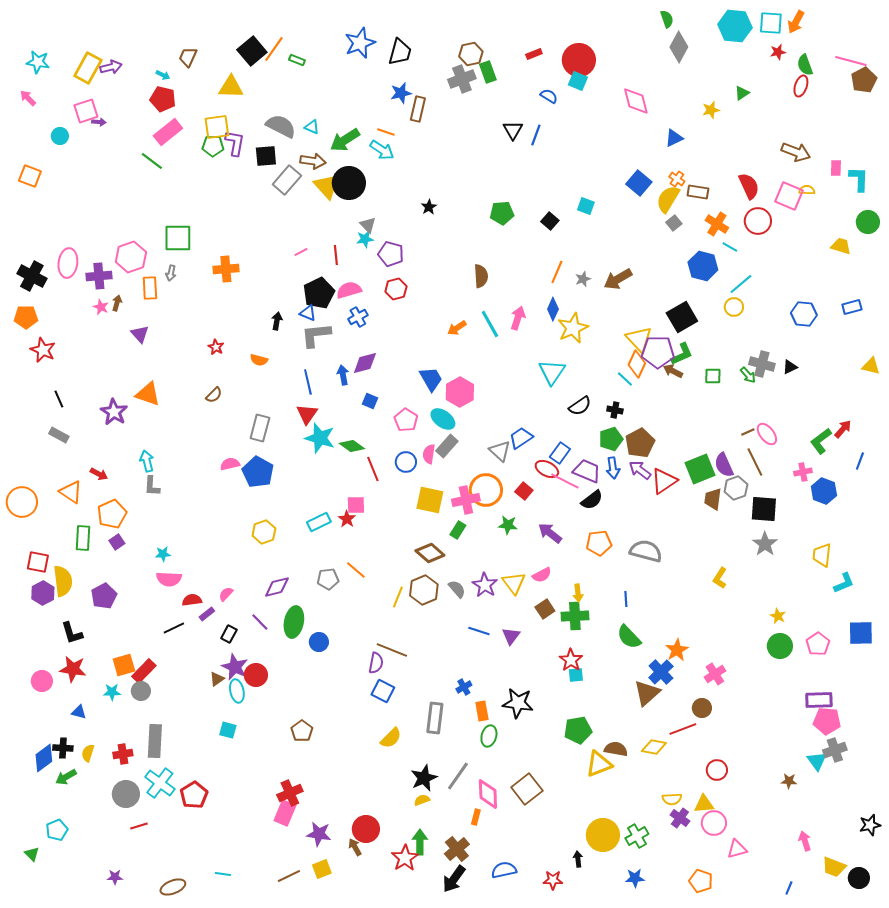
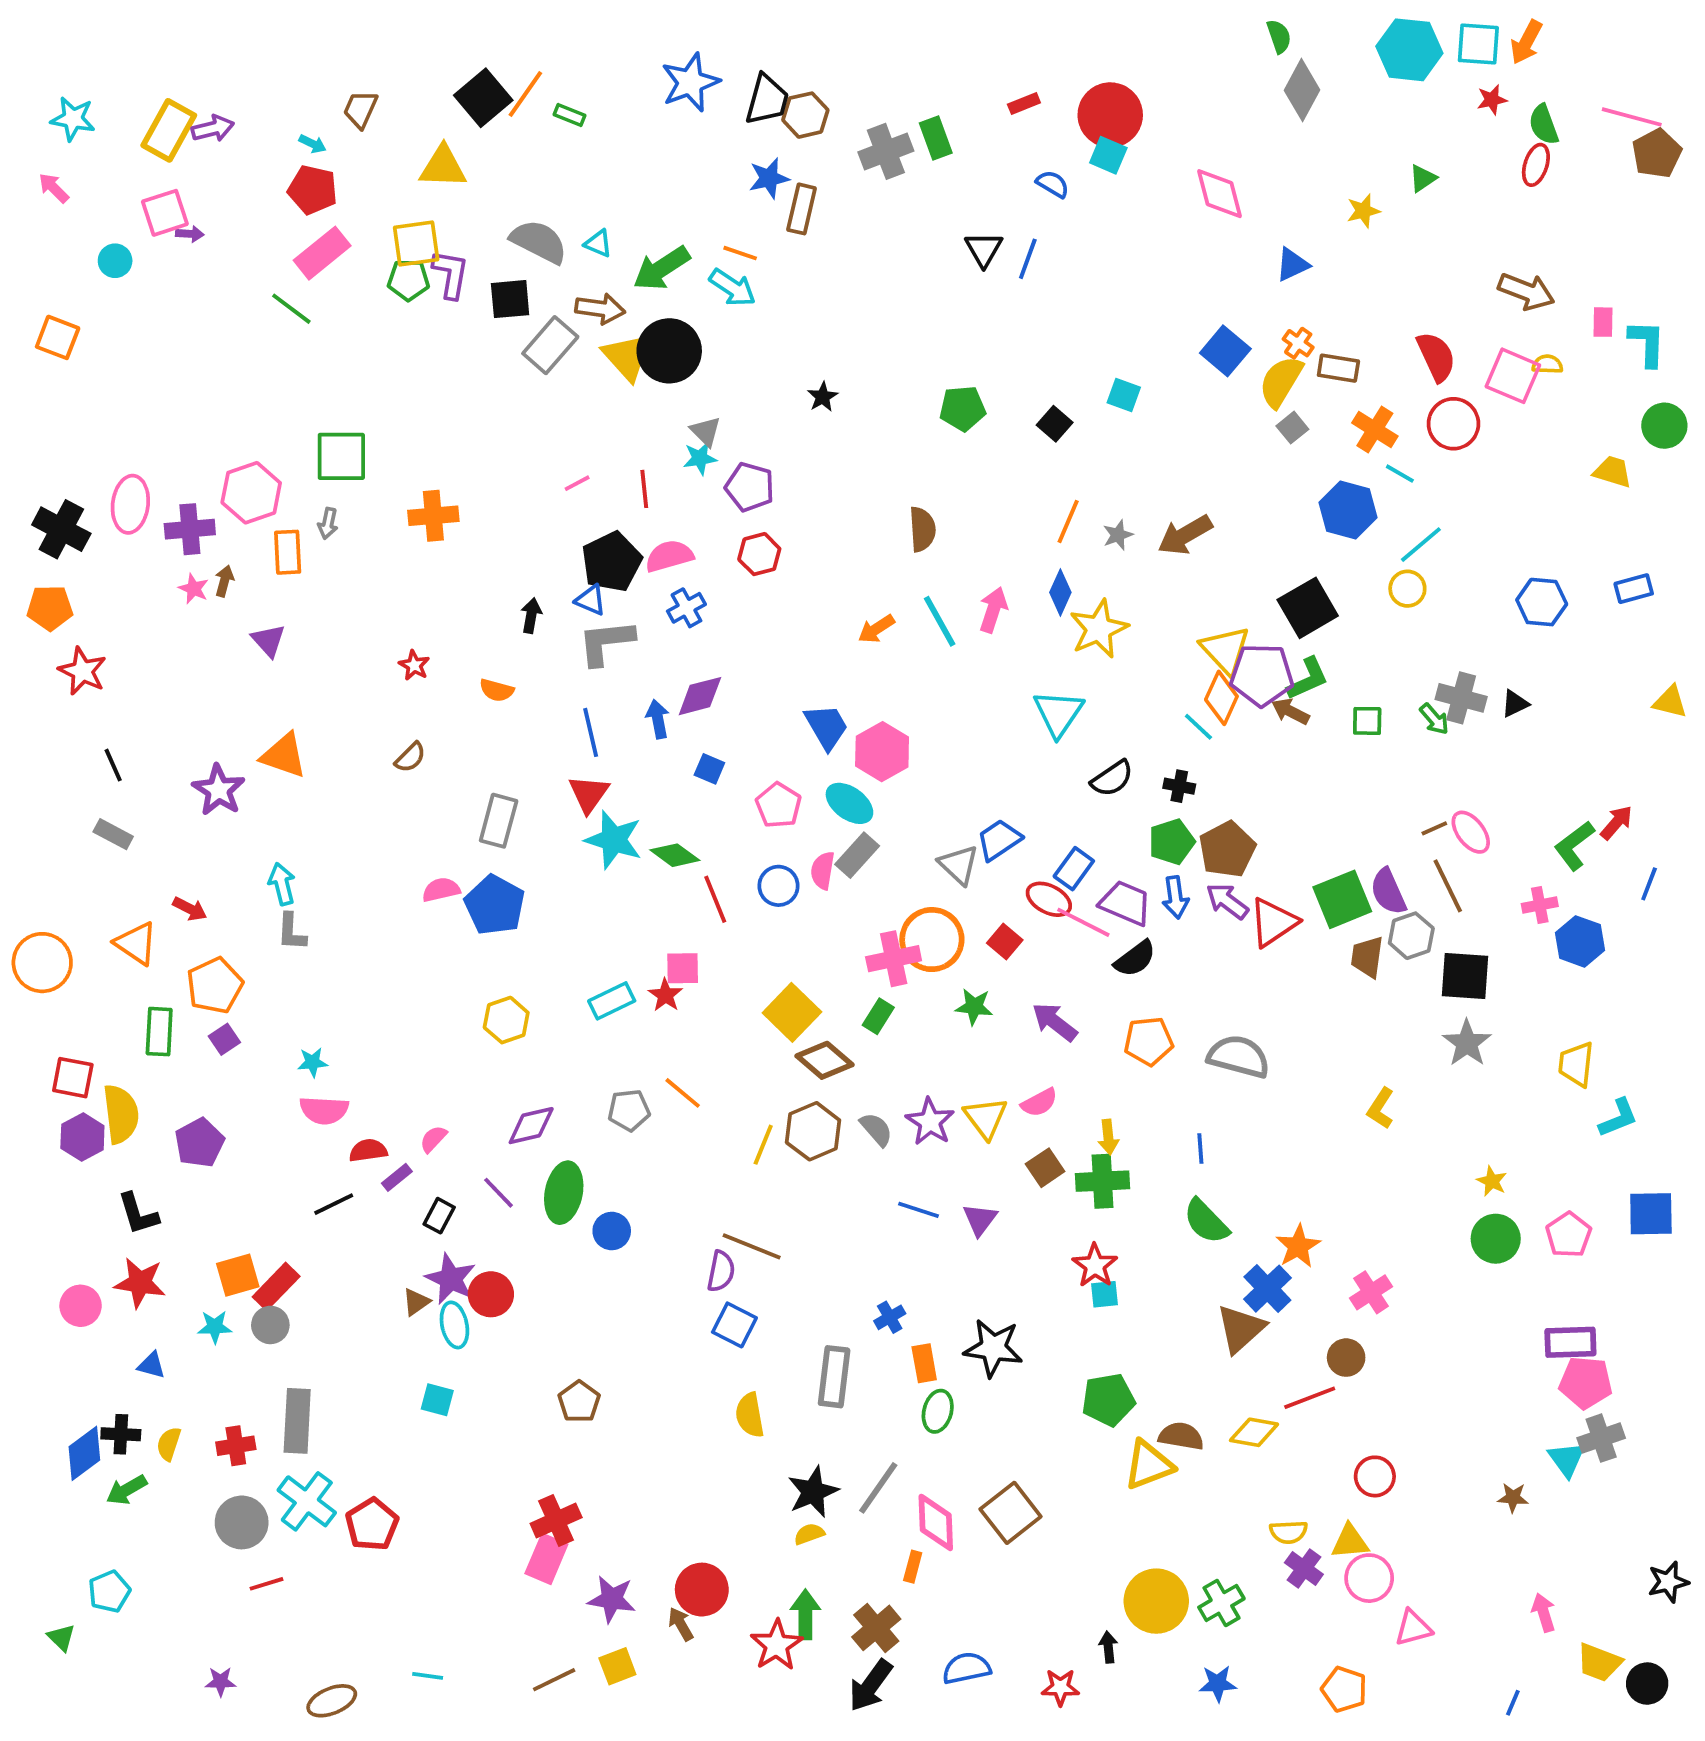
brown hexagon: (471, 54) -> (805, 115), moved
yellow square: (430, 500) -> (792, 1012), moved, turned 32
yellow semicircle: (391, 738) -> (750, 1415), turned 125

